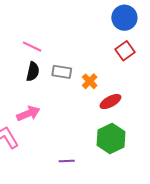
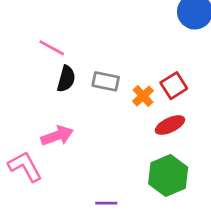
pink line: (32, 47) -> (52, 48), moved
red square: (125, 51) -> (174, 86), moved

